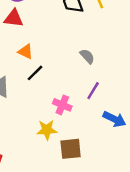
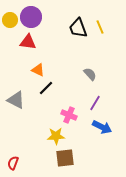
blue arrow: (114, 119) -> (102, 127), moved
brown square: (71, 149) -> (65, 158), moved

